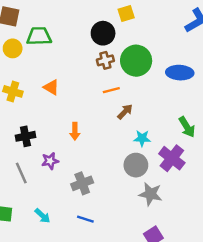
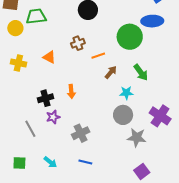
brown cross: (105, 60) -> (78, 43), moved
green circle: (136, 61) -> (130, 37), moved
blue ellipse: (180, 73) -> (152, 21), moved
green arrow: (187, 127) -> (141, 72), moved
black cross: (25, 136) -> (46, 98), moved
purple cross: (172, 158) -> (160, 116), moved

